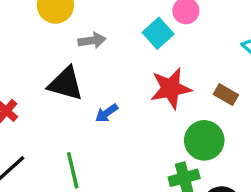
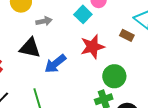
brown rectangle: (226, 95) -> (127, 35), moved
blue arrow: (107, 113) -> (55, 64), size x1.6

